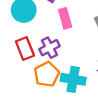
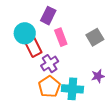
red rectangle: (25, 48) -> (33, 47), moved

